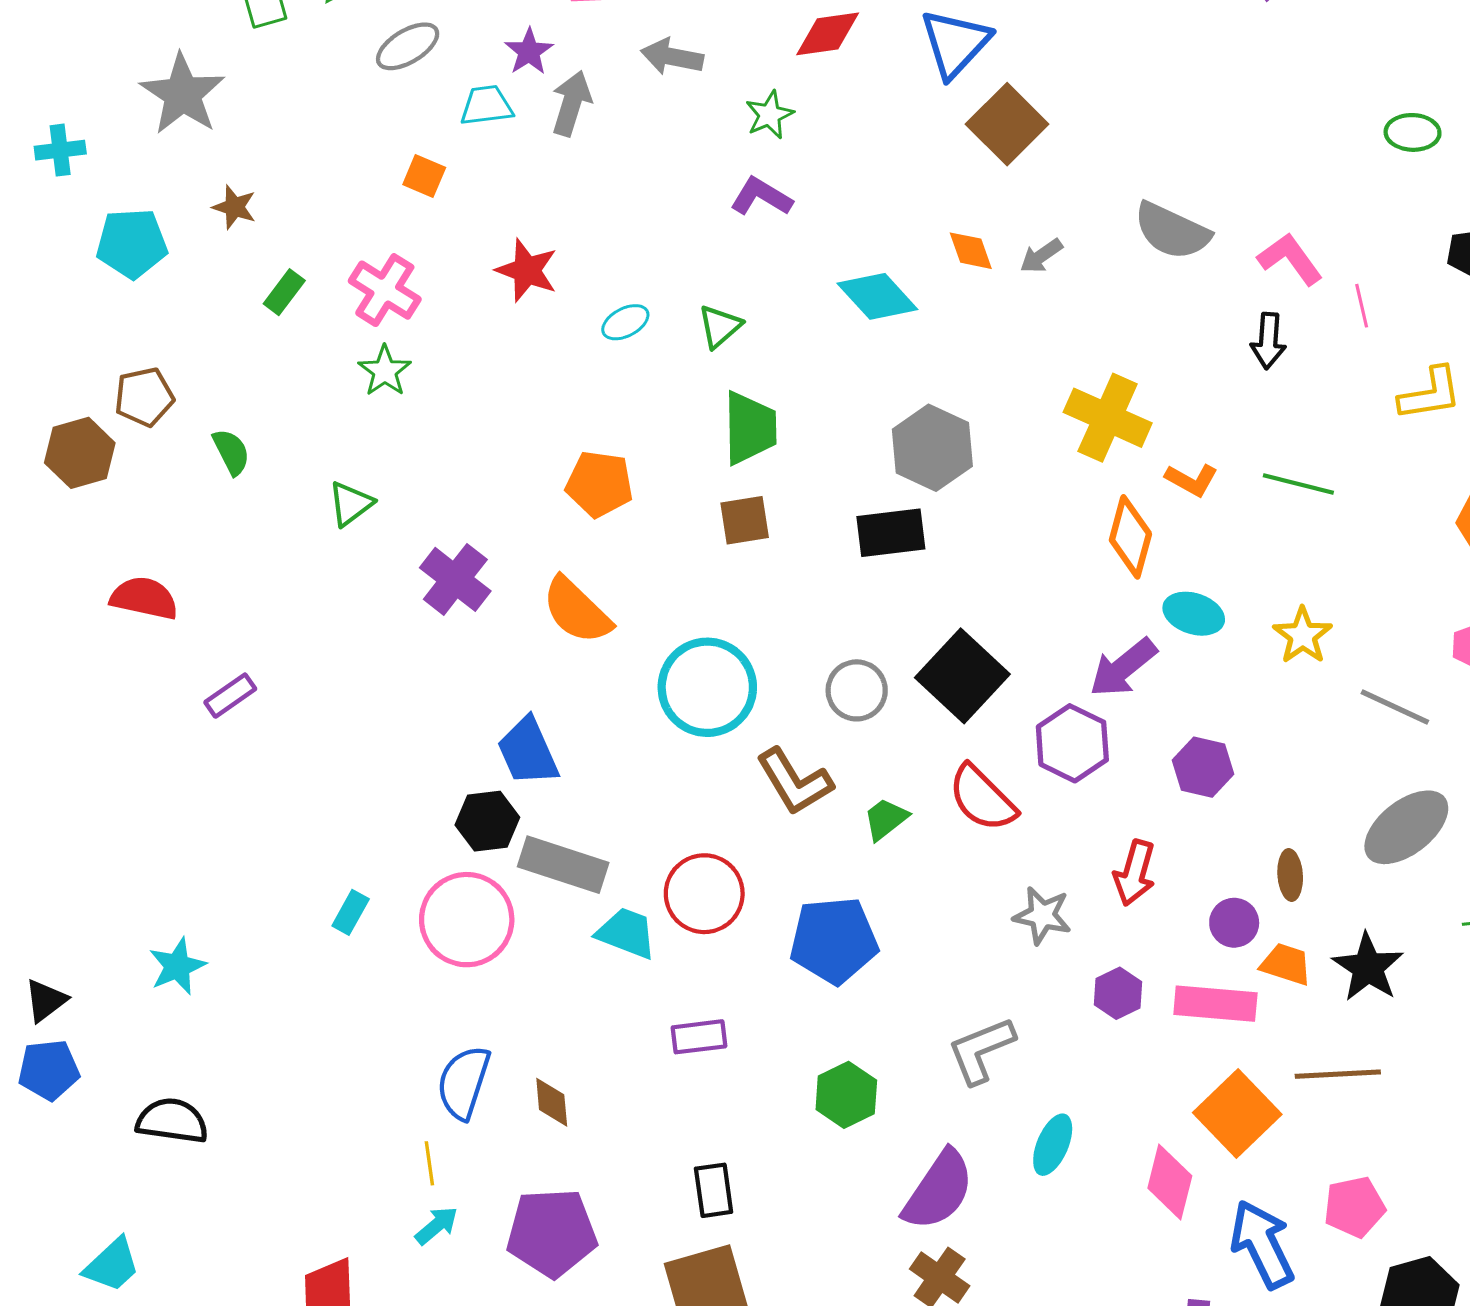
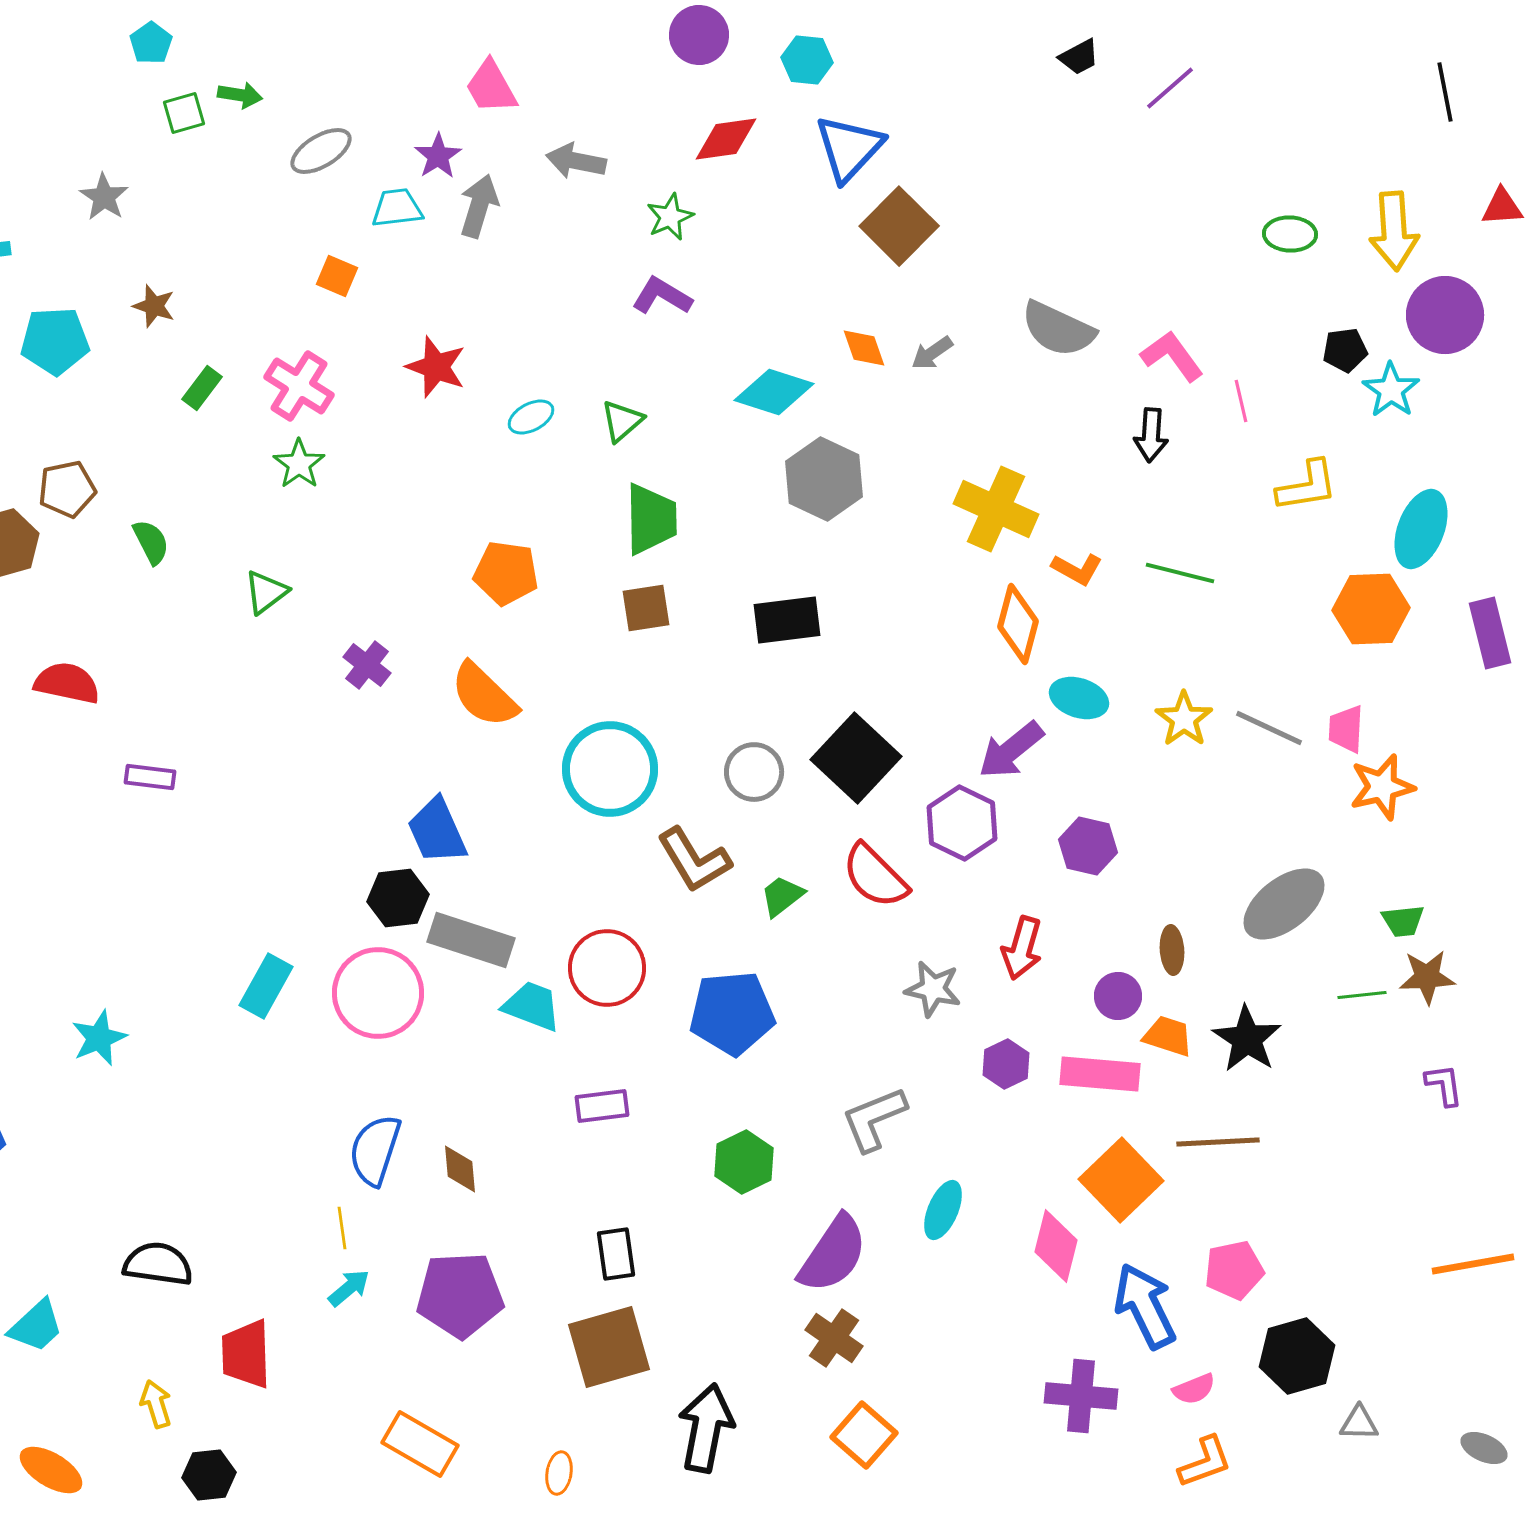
gray star: (183, 94) -> (104, 197), size x0.6
cyan diamond: (877, 296) -> (774, 392), turned -30
gray hexagon: (932, 448) -> (824, 479), moved
purple cross: (455, 579) -> (367, 665), size x0.7
purple rectangle: (230, 696) -> (150, 777), turned 42
gray line: (1395, 707) -> (1269, 728), moved
cyan rectangle: (351, 912) -> (266, 986), size x1.5
black semicircle: (172, 1121) -> (158, 1264), moved

